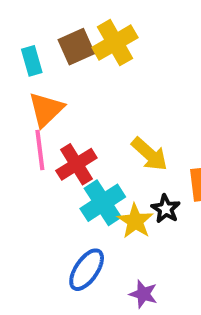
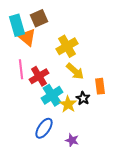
yellow cross: (115, 43) -> (67, 46), moved
cyan rectangle: (32, 61) -> (17, 25), size x1.5
orange triangle: (46, 110) -> (27, 37), moved, turned -36

